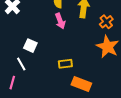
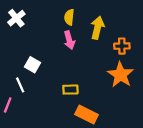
orange cross: (106, 22) -> (122, 46), turned 32

